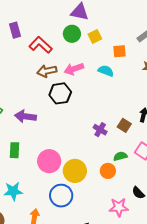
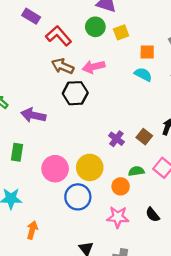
purple rectangle: (15, 30) -> (31, 16), turned -49
brown arrow: (47, 71) -> (63, 66), turned 30
cyan semicircle: (106, 71) -> (143, 74), moved
yellow circle: (75, 171) -> (90, 167), moved
blue circle: (61, 196) -> (78, 197), moved
pink star: (119, 207) -> (118, 217), moved

